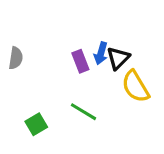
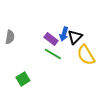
purple rectangle: (80, 61) -> (51, 39), turned -32
green line: (83, 112) -> (53, 54), moved

